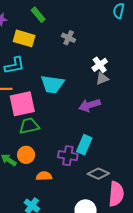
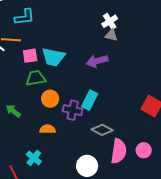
gray triangle: (102, 79) -> (111, 35), turned 32
cyan trapezoid: (52, 84) -> (53, 57), moved
pink square: (22, 104) -> (30, 56), size x0.6
orange circle: (26, 155) -> (50, 99), moved

